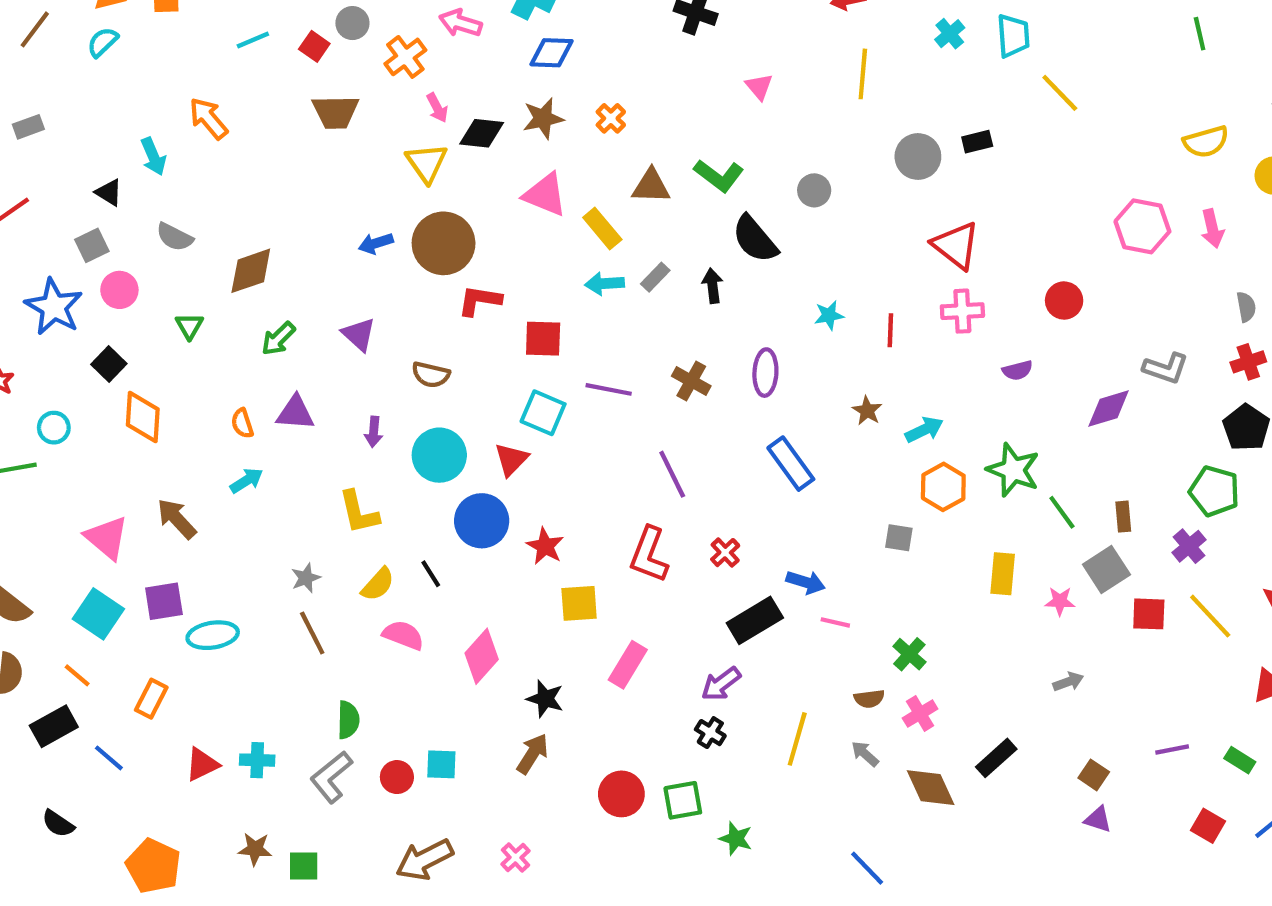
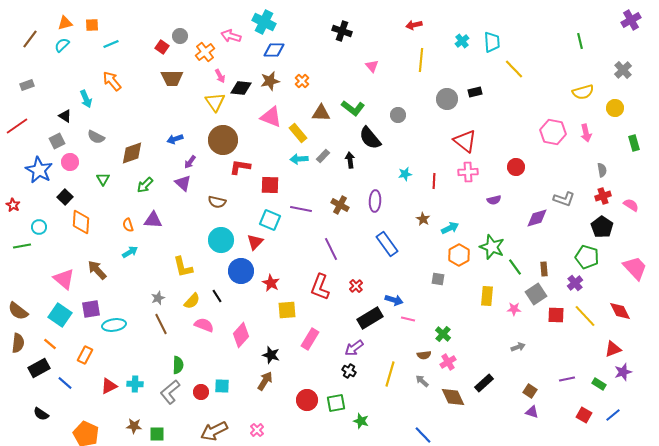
cyan line: (253, 40) -> (111, 44), moved
blue arrow: (376, 243) -> (175, 139), moved
purple arrow: (374, 432) -> (190, 162), moved, turned 32

